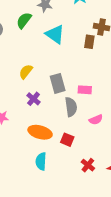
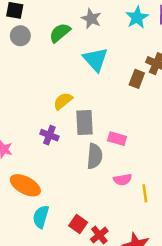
yellow semicircle: (26, 72) -> (63, 101), moved
purple cross: (34, 99) -> (49, 135), turned -32
orange ellipse: (40, 132) -> (25, 185), moved
red square: (67, 140) -> (78, 224), moved

